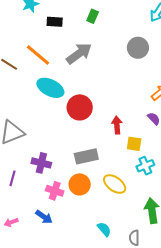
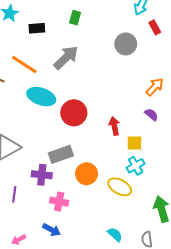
gray rectangle: (86, 156) -> (61, 154), moved
cyan cross: (145, 166) -> (136, 166), moved
orange circle: (80, 184) -> (87, 174), moved

